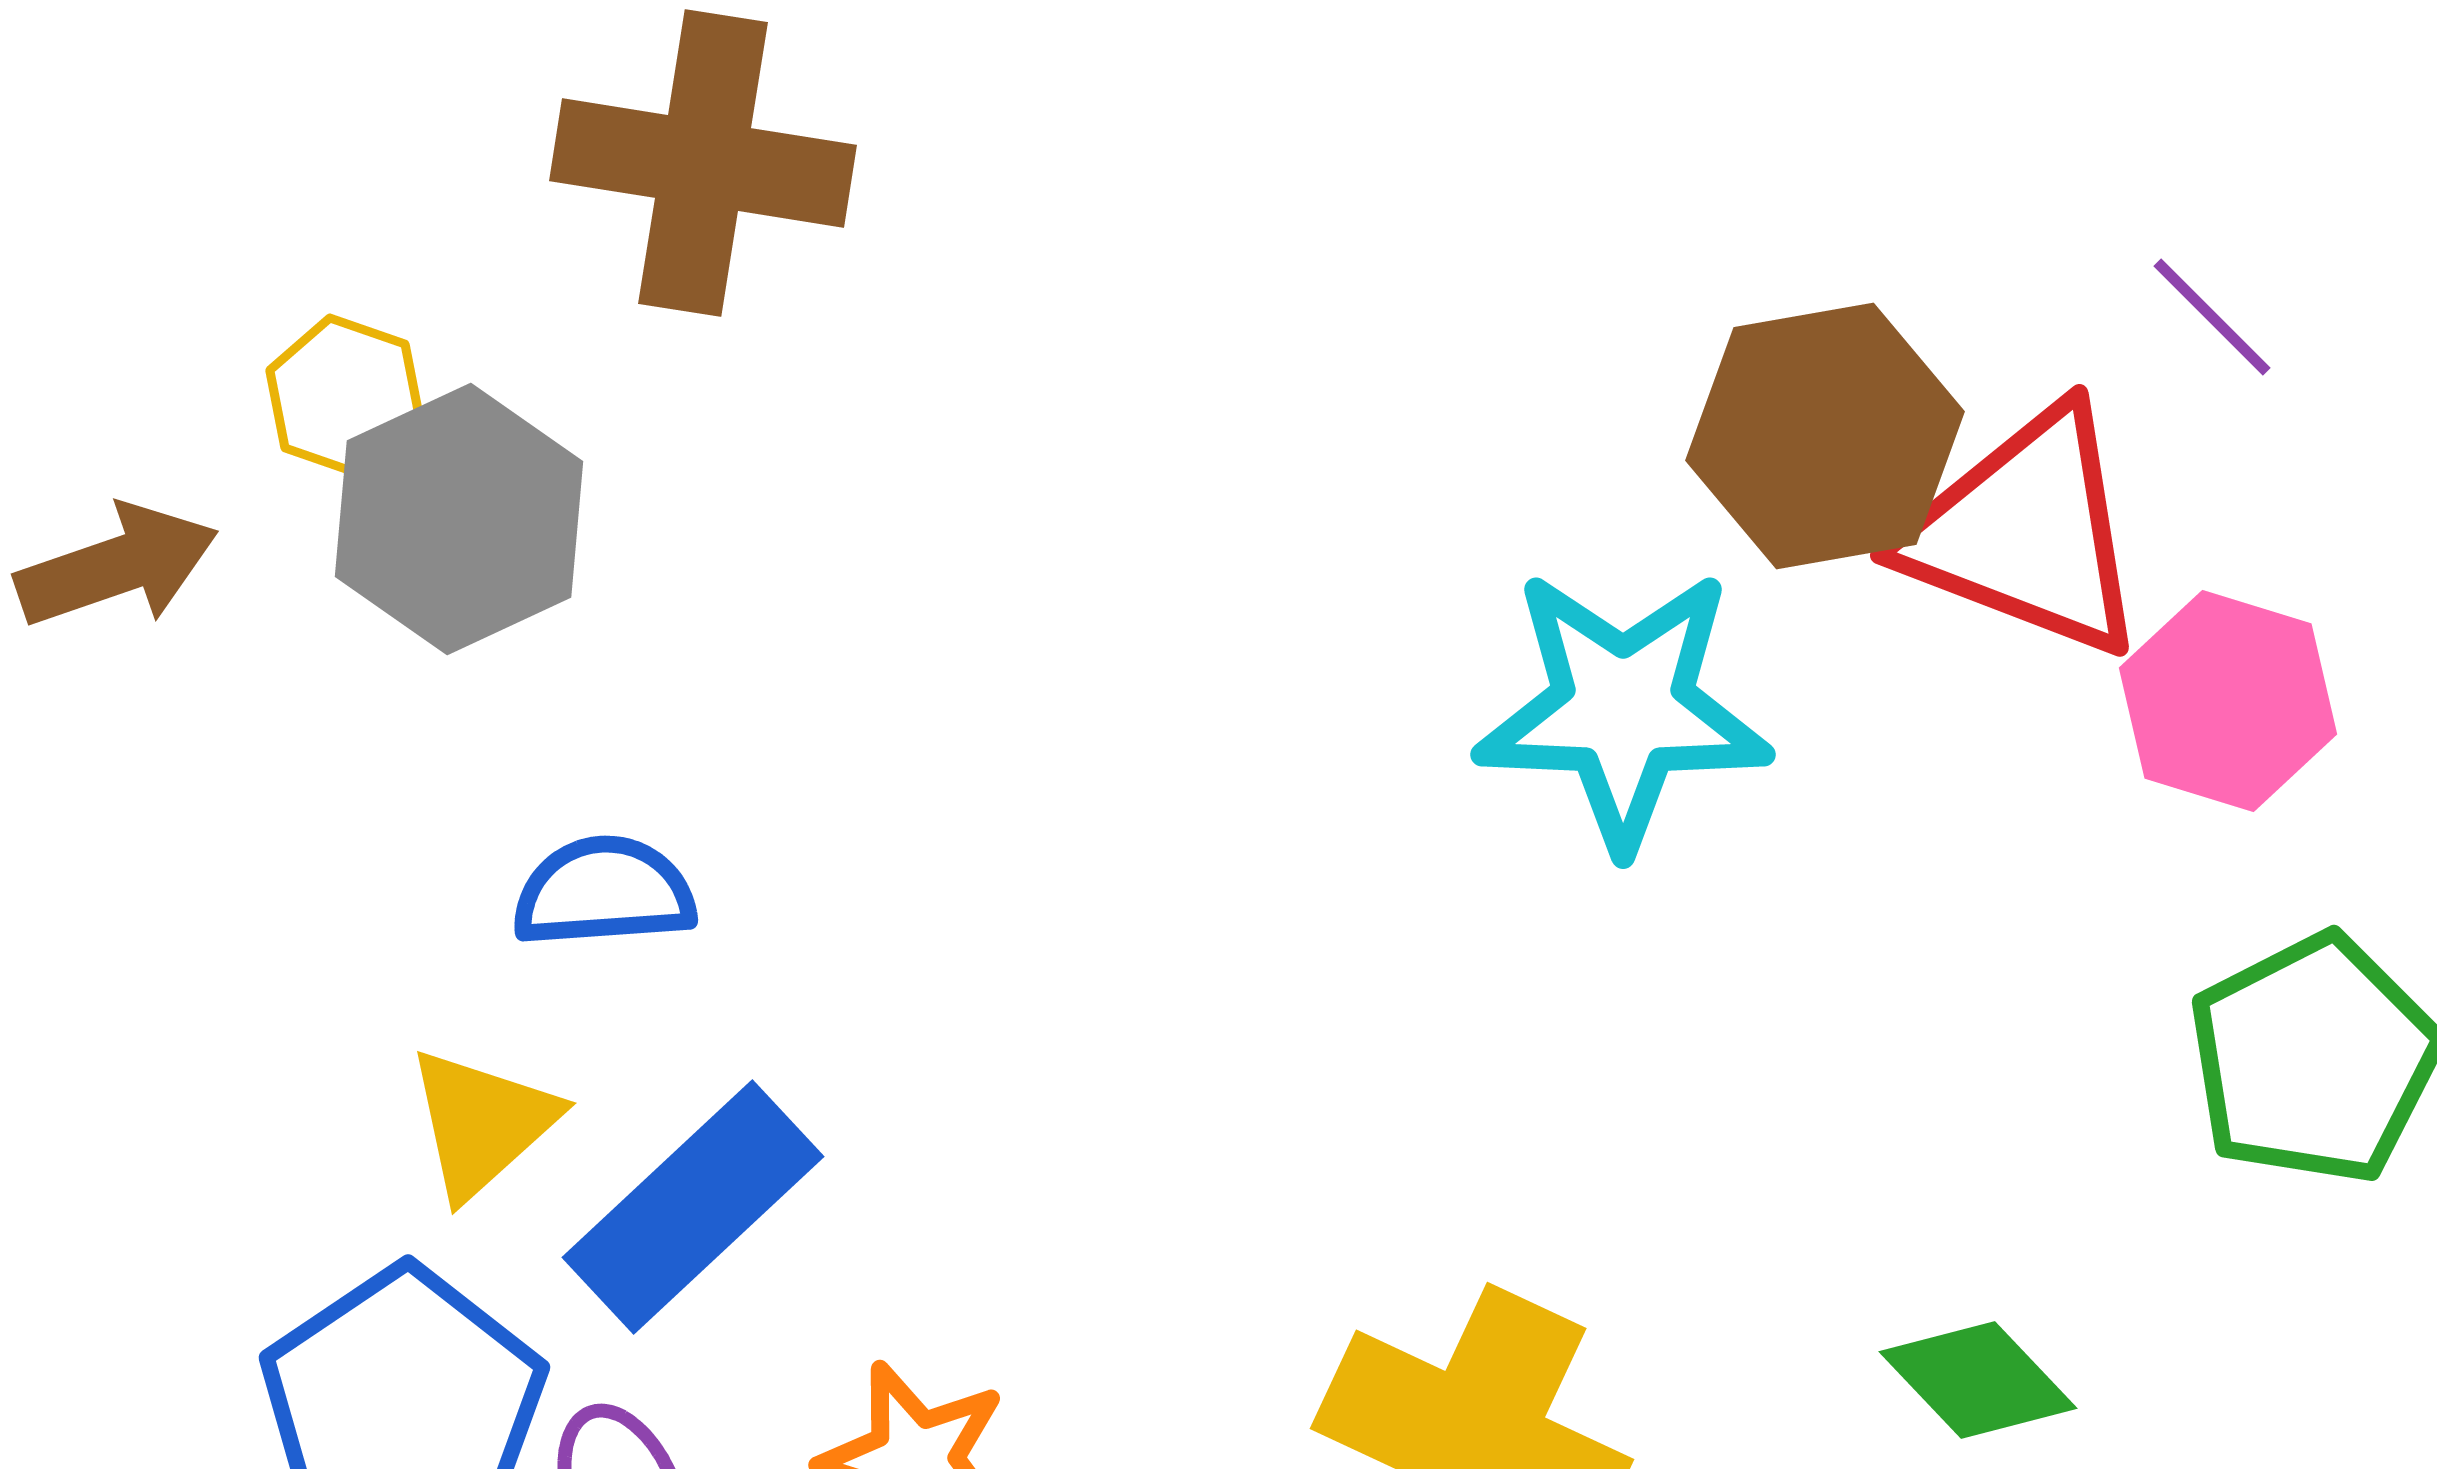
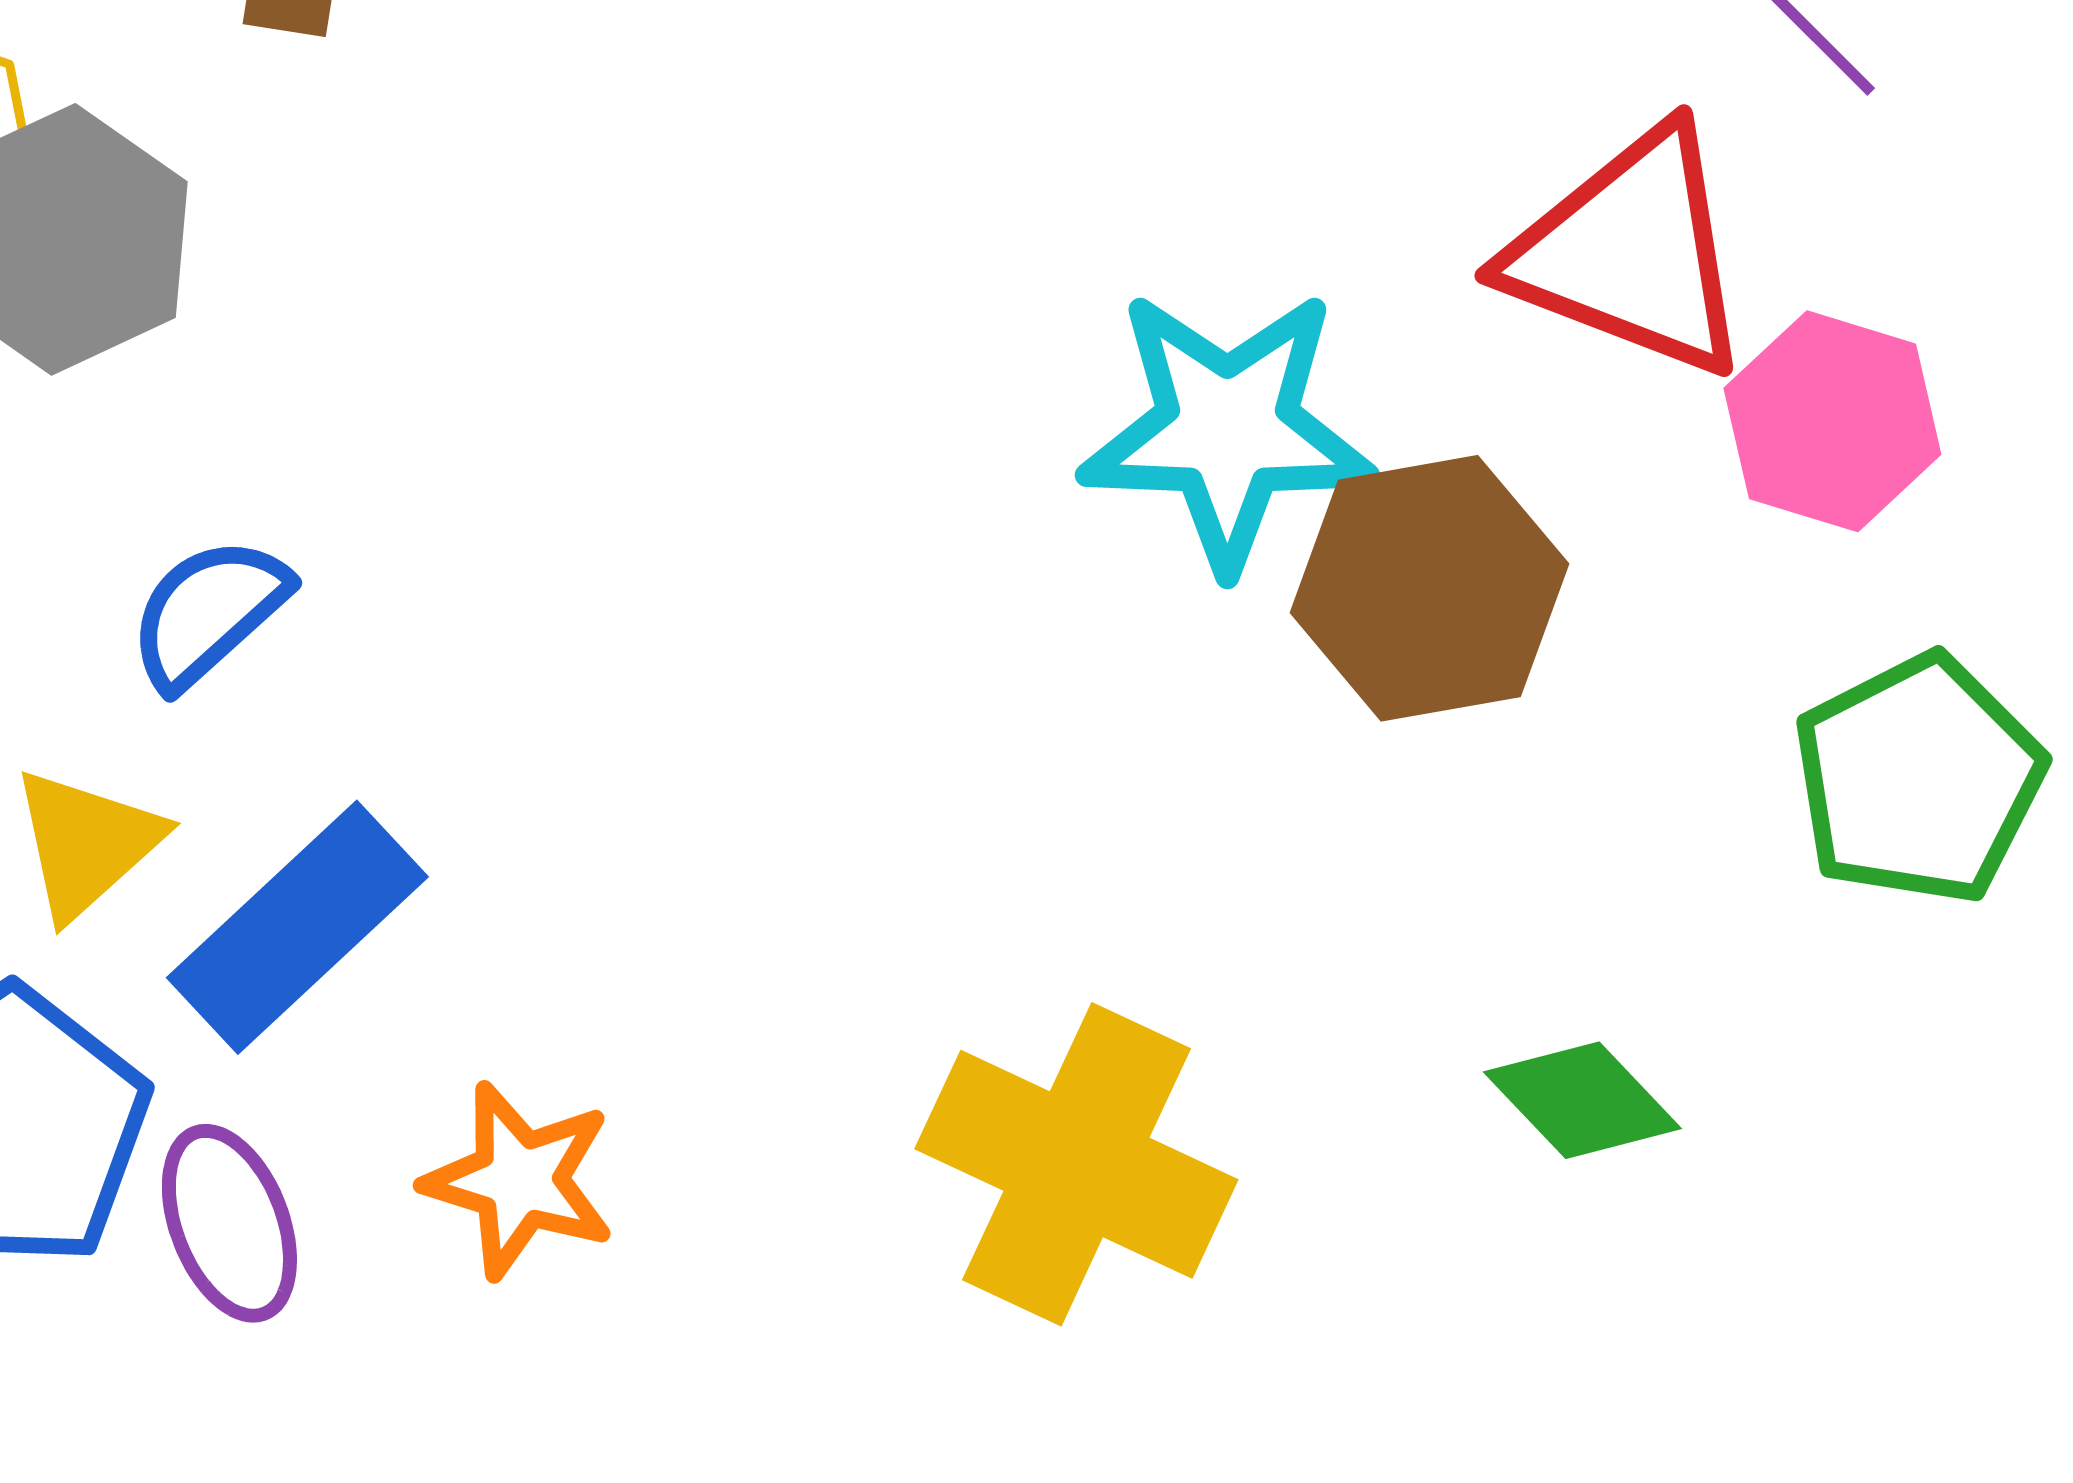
brown hexagon: (1825, 436) -> (1429, 588), moved
blue semicircle: (604, 892) -> (208, 612), turned -38

